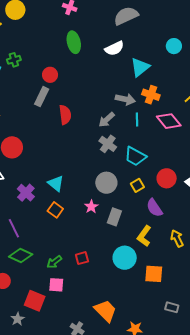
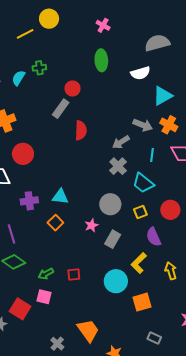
cyan line: (137, 119) -> (152, 155), moved
cyan triangle: (56, 183) -> (60, 197), turned -42
purple cross: (26, 193) -> (29, 201), turned 30
orange square: (154, 274) -> (142, 302), turned -30

